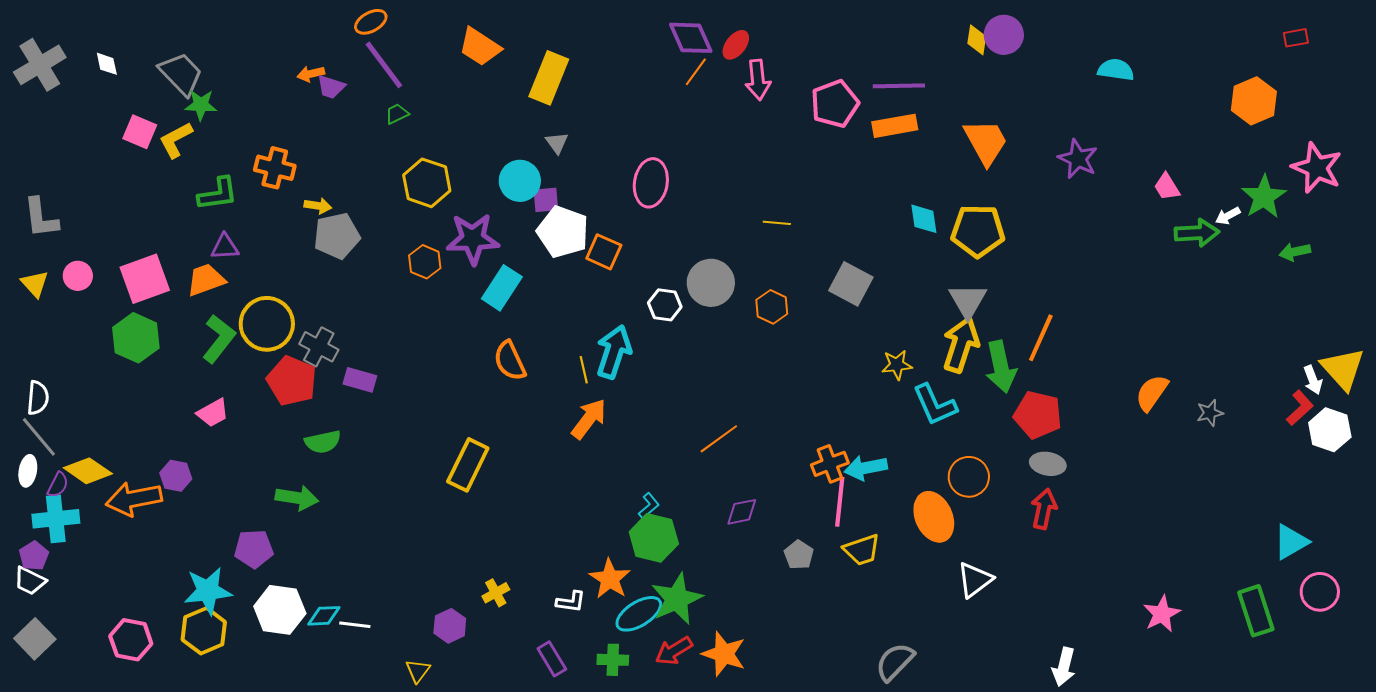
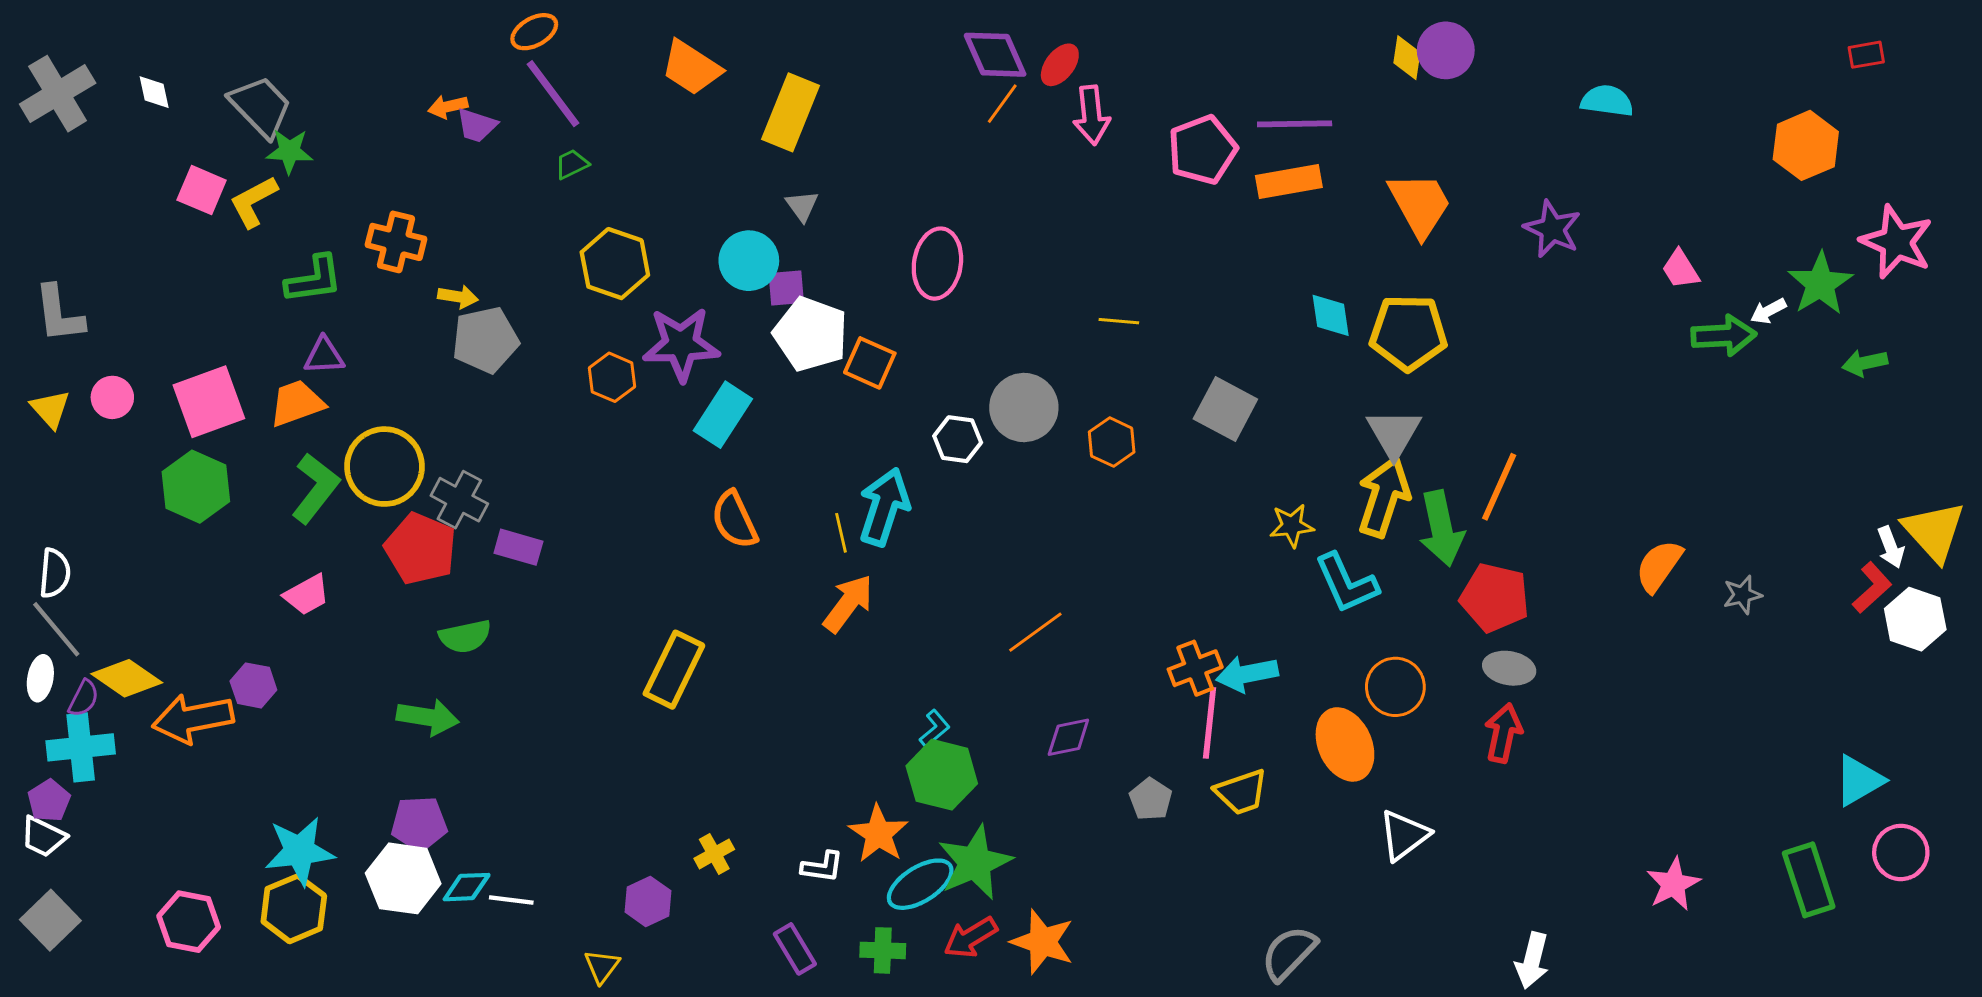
purple pentagon: (254, 549) -> (419, 824), moved

